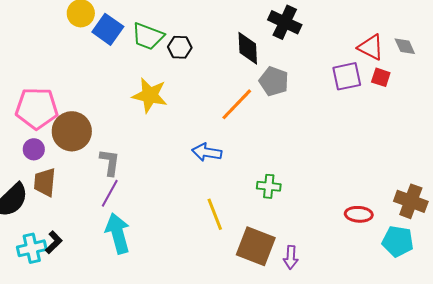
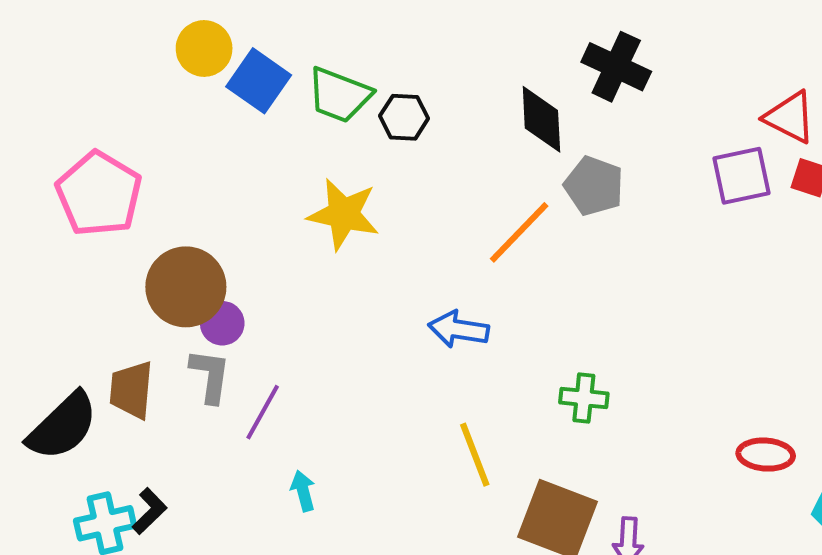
pink pentagon: (37, 108) -> (99, 194), moved, turned 30
purple circle: (34, 149) -> (222, 323), moved
gray L-shape: (110, 162) -> (210, 376), moved
cyan arrow: (118, 233) -> (303, 491), moved, size x0.5

